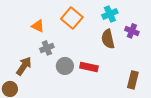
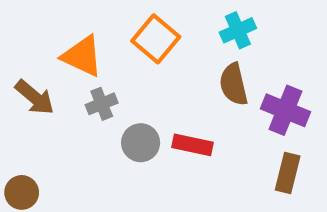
orange triangle: (38, 26) -> (82, 56), size x1.5
purple cross: (132, 31) -> (285, 110), moved, size x1.5
brown arrow: (24, 66) -> (35, 97), moved, turned 96

